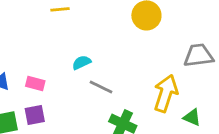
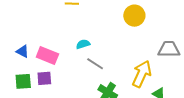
pink rectangle: (35, 84) -> (47, 55), size x1.5

